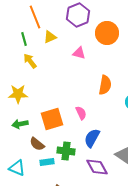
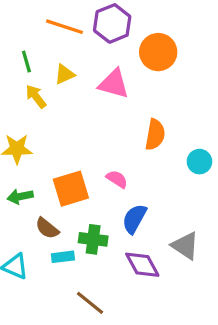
orange line: (35, 17) -> (65, 27), moved, turned -50
yellow triangle: (50, 37) -> (65, 74), moved
pink triangle: (79, 53) -> (114, 84), size x1.5
pink semicircle: (81, 113) -> (117, 179), turned -32

